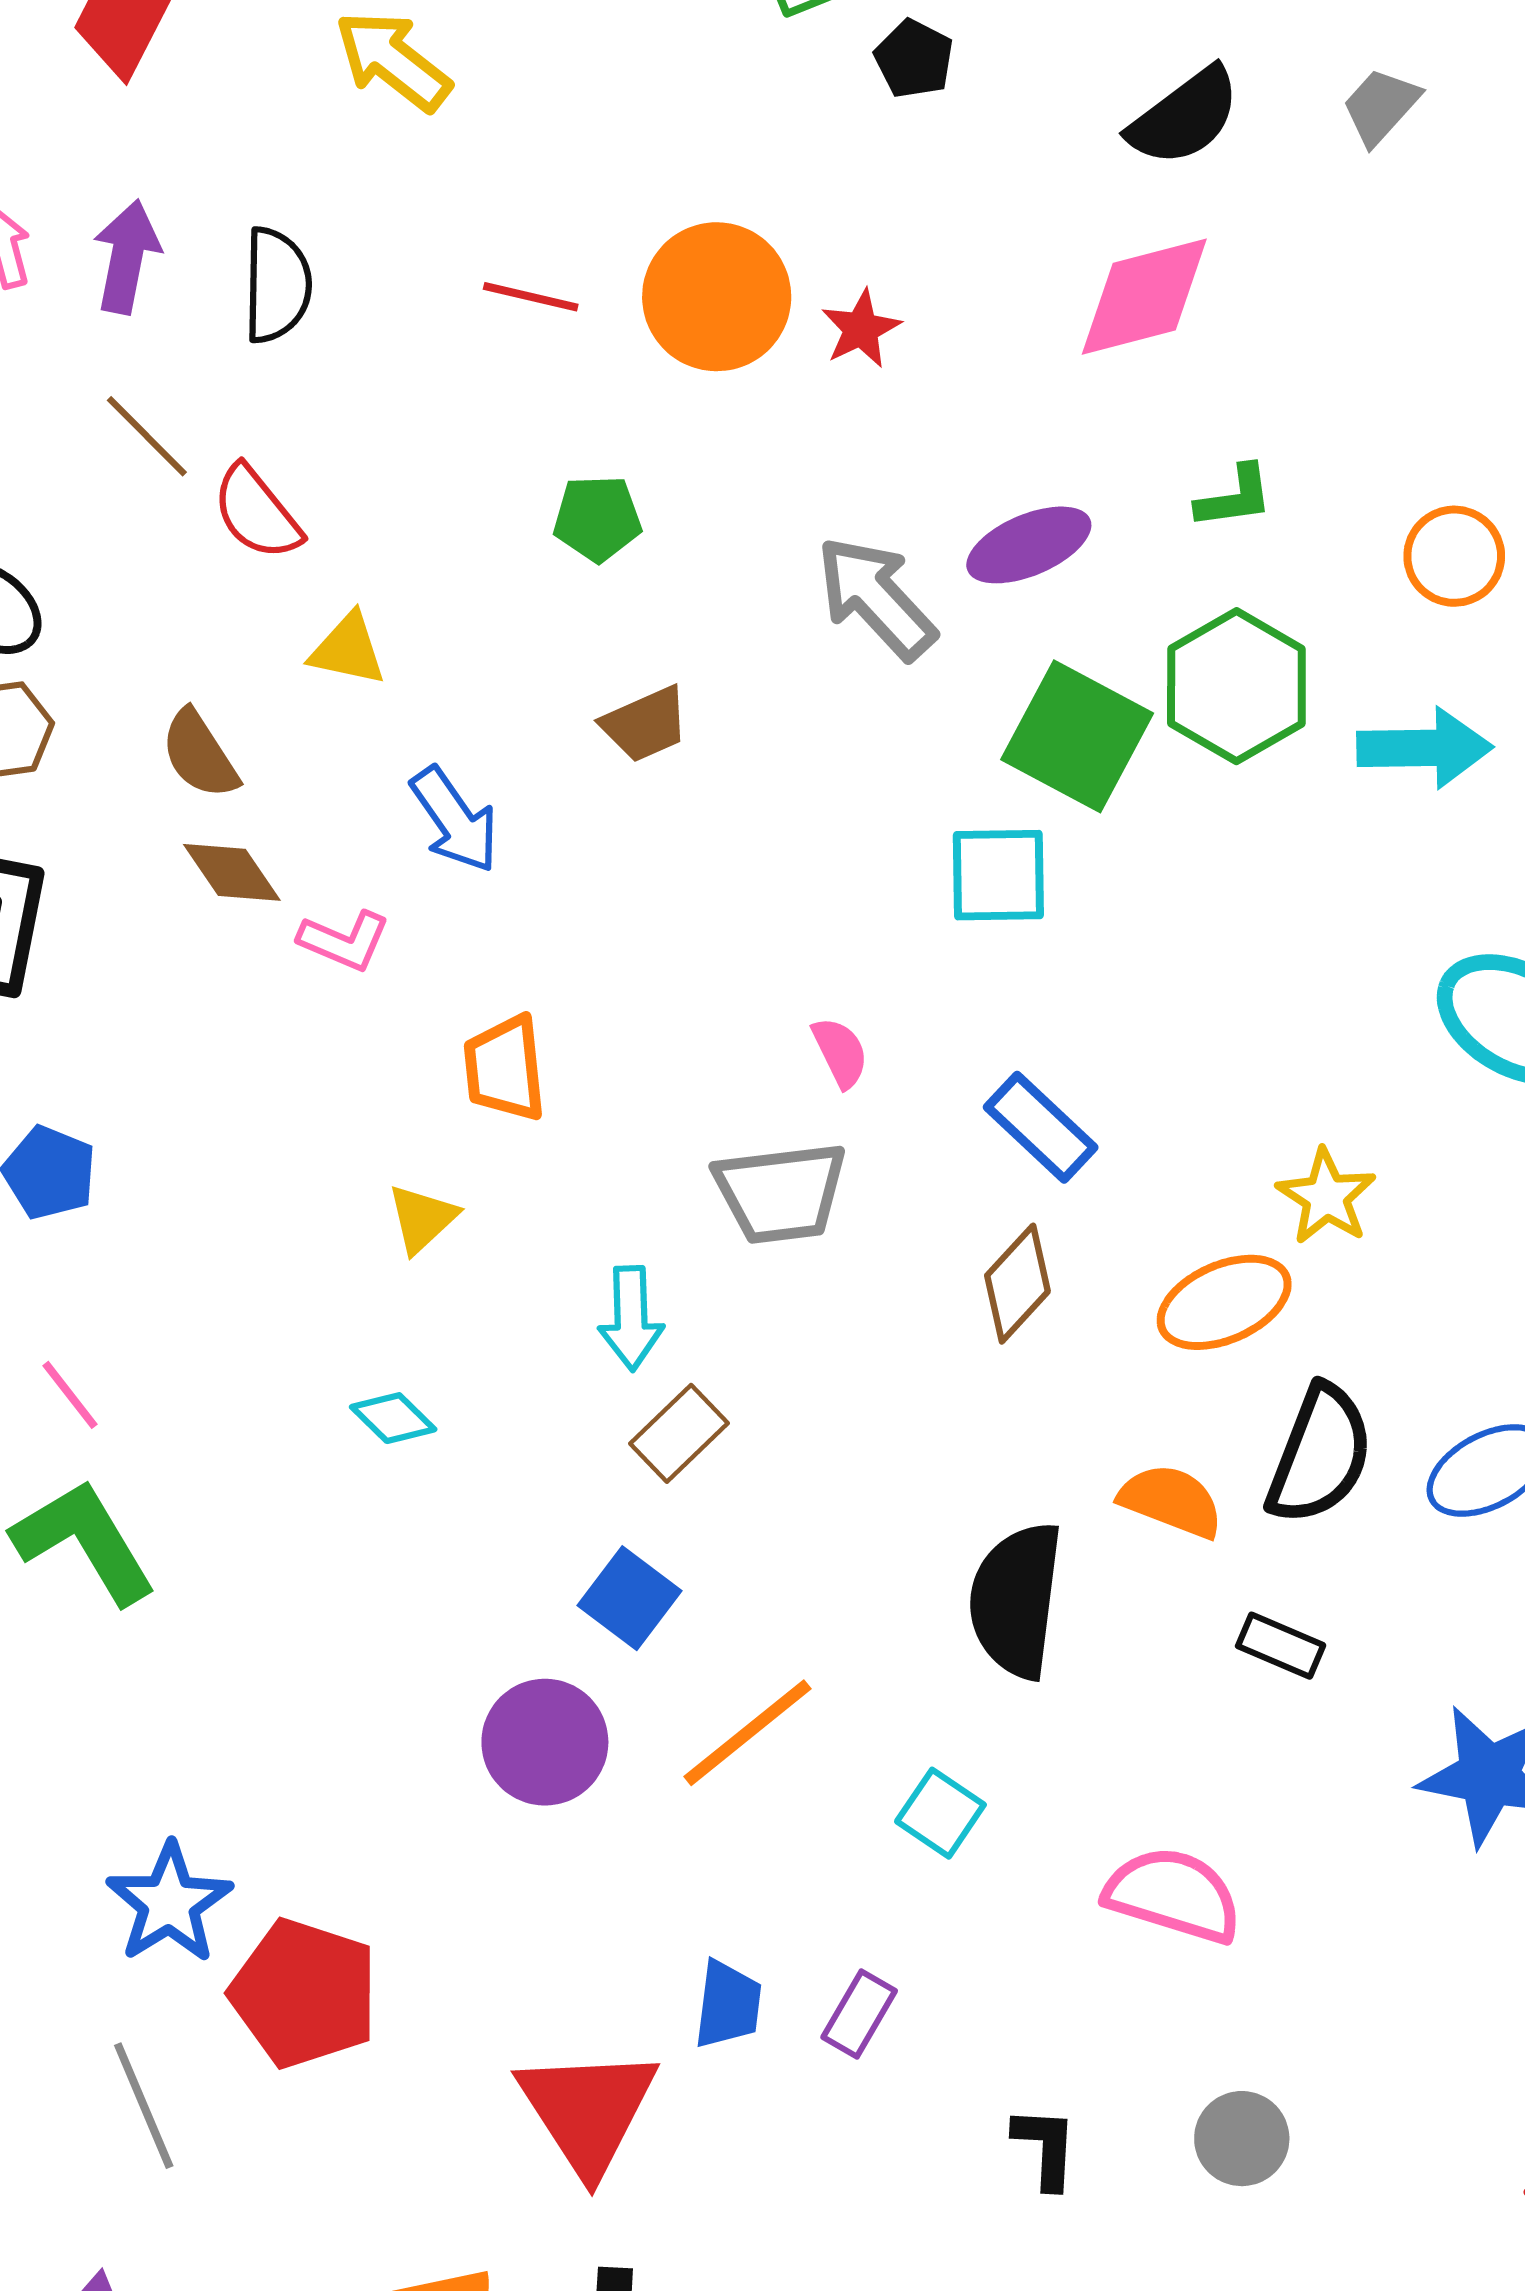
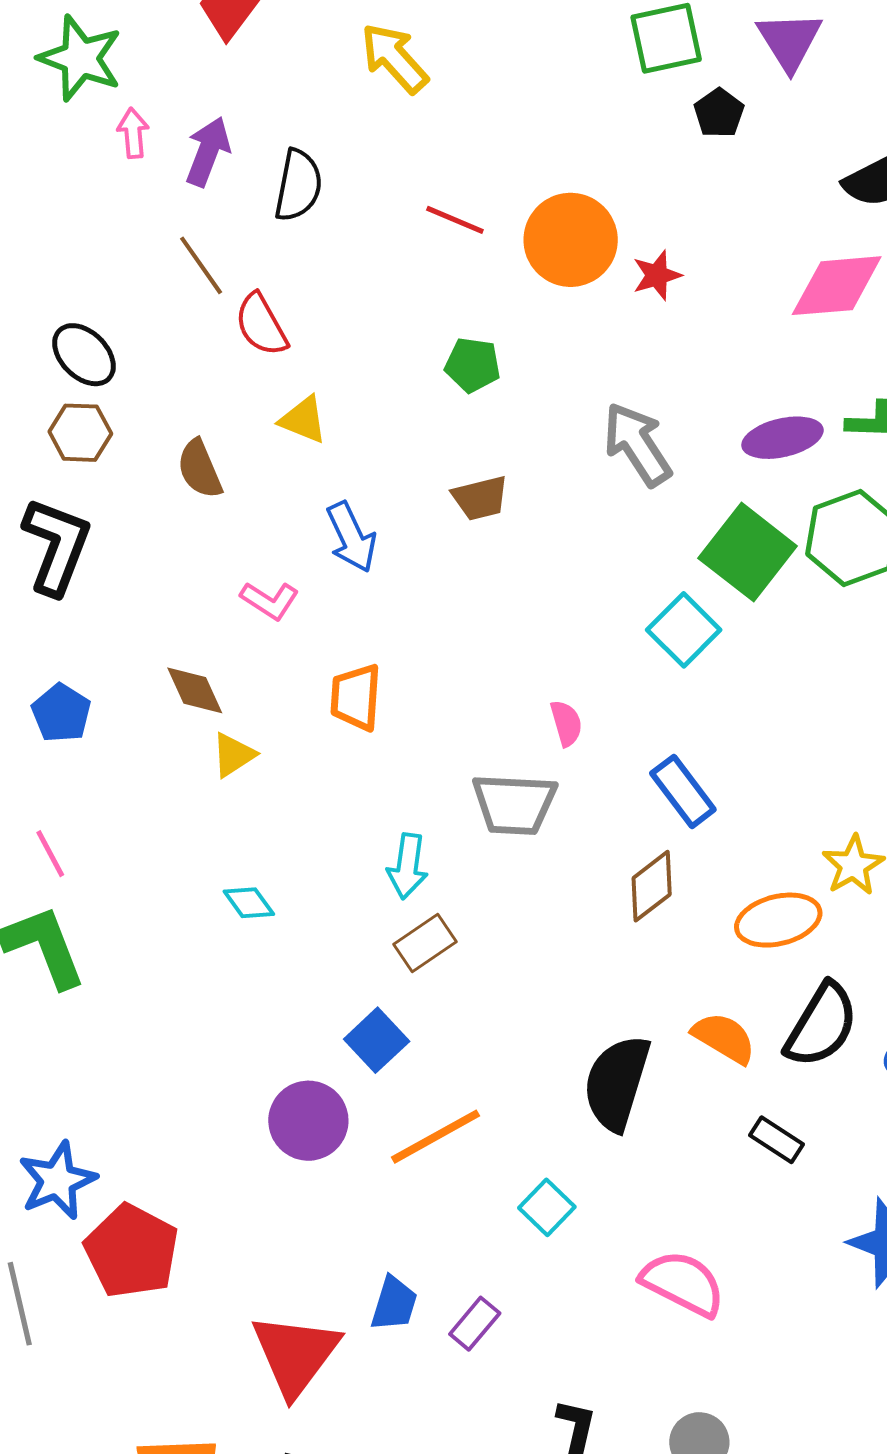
purple ellipse: (1029, 545) -> (782, 438), moved
brown diamond: (232, 872) -> (195, 690), moved
cyan square: (998, 875) -> (684, 630), turned 36
yellow triangle: (422, 1219) -> (233, 755), moved

